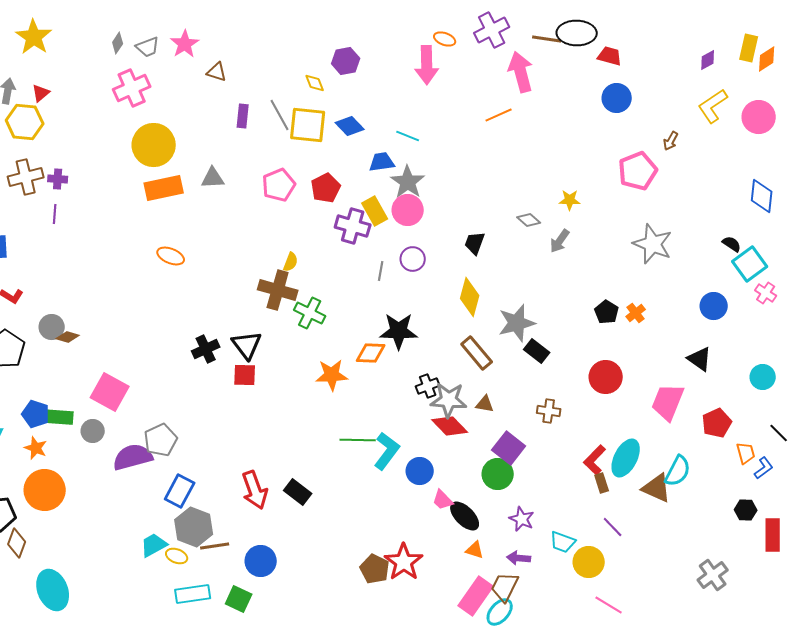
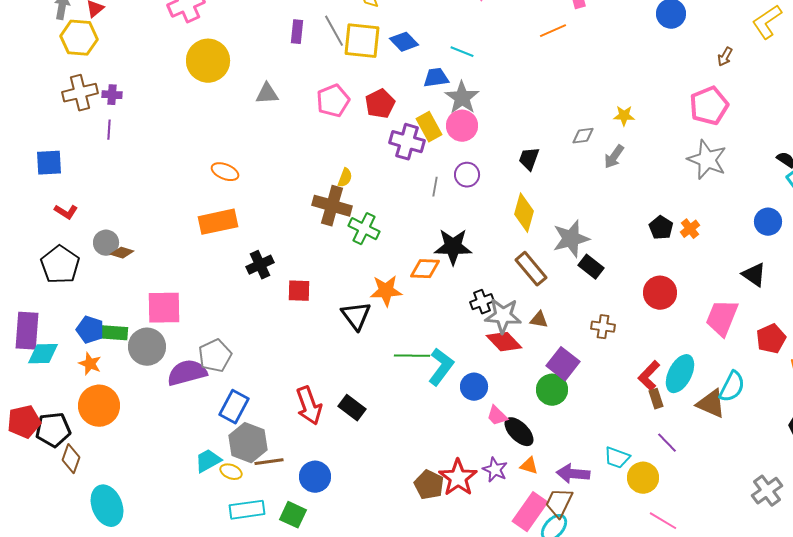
pink pentagon: (638, 171) -> (709, 106), moved
orange rectangle: (164, 188) -> (218, 222), moved
gray diamond: (529, 220) -> (583, 136), turned -50
black triangle: (247, 345) -> (356, 316), moved
pink square: (110, 392) -> (164, 308), turned -30
gray circle: (93, 431) -> (147, 347), size x1.6
purple star: (522, 519) -> (495, 470), moved
purple arrow: (519, 558) -> (573, 474), size x1.4

